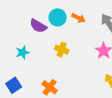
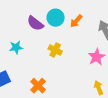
orange arrow: (79, 18) -> (76, 21), turned 96

